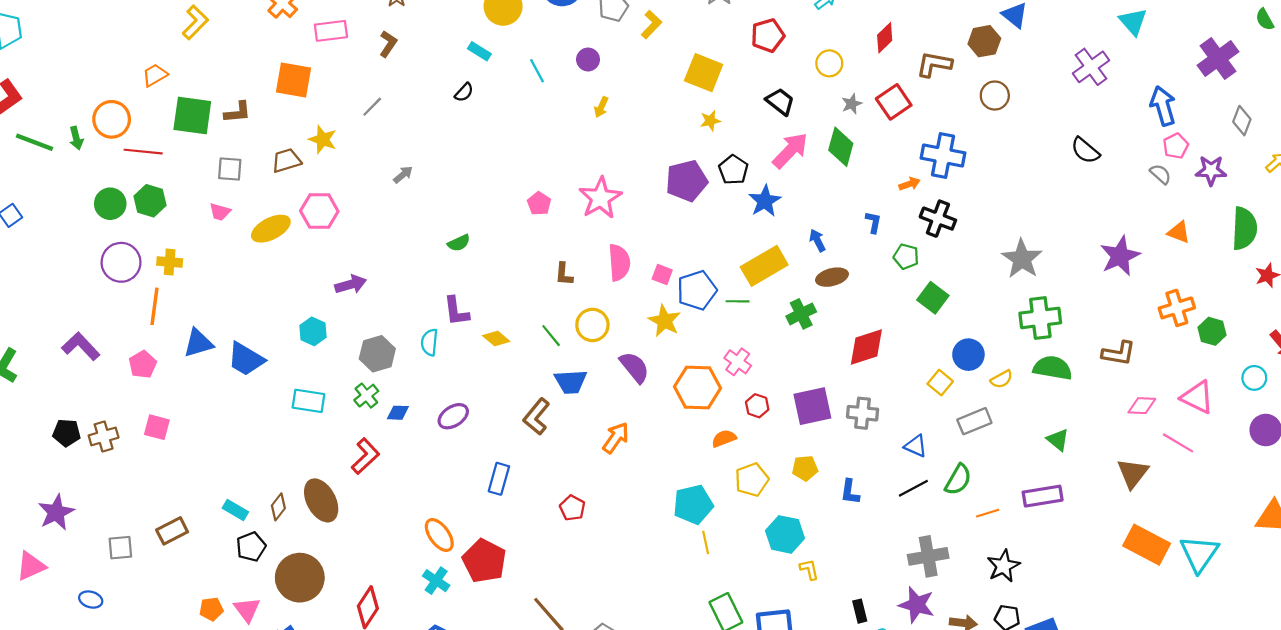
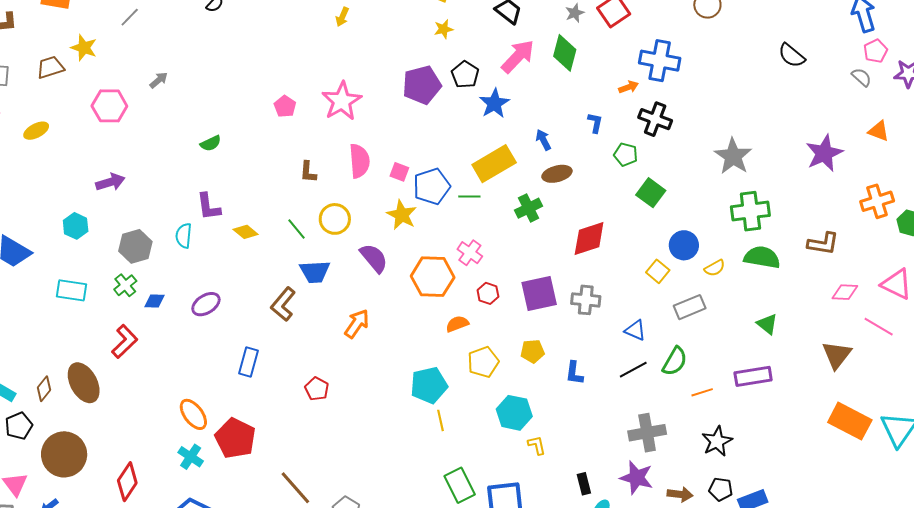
pink hexagon: (319, 211) -> (109, 106), moved
yellow ellipse: (271, 229) -> (36, 131), size x0.7

